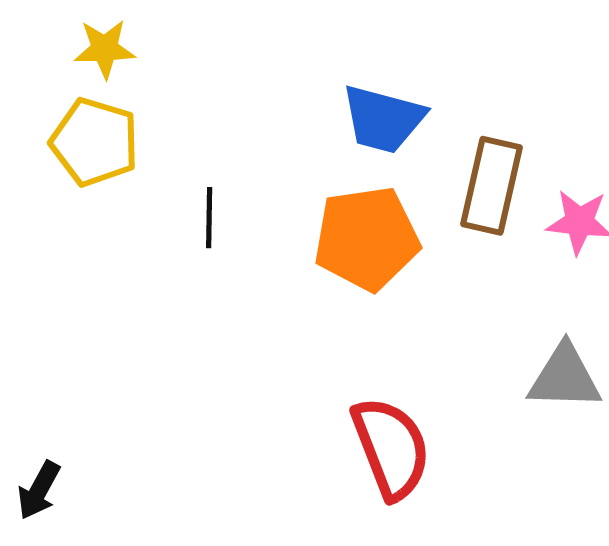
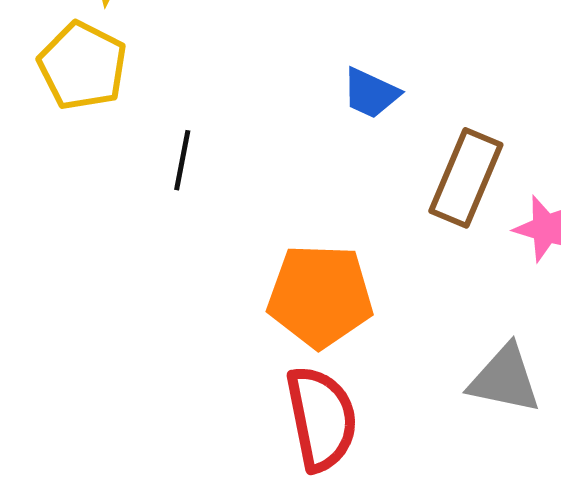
blue trapezoid: (383, 119) -> (371, 93), size x0.7
orange pentagon: (367, 238) -> (320, 296), moved

